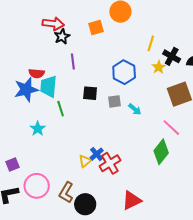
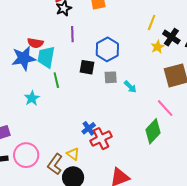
blue hexagon: (124, 72) -> (107, 49), moved
yellow triangle: (85, 161) -> (73, 154), moved, turned -48

